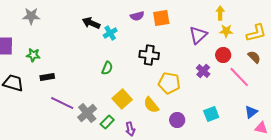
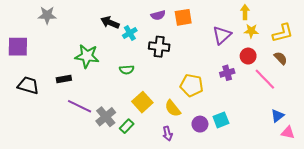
green star: (33, 55) -> (87, 56), moved, size x1.6
black cross: (149, 55) -> (159, 47), moved
green semicircle: (107, 68) -> (127, 70), turned 64
purple cross: (203, 71) -> (227, 73), turned 32
cyan square: (211, 114) -> (221, 120), moved
purple arrow: (130, 129) -> (168, 134), moved

